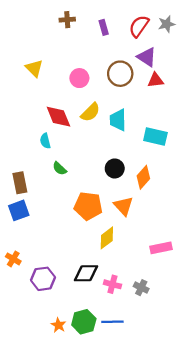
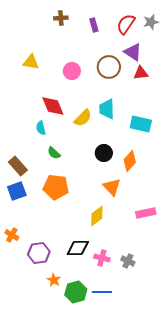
yellow triangle: (34, 68) -> (31, 62), turned -36
yellow semicircle: (90, 112) -> (83, 118), moved
brown rectangle: (20, 183) -> (18, 166), turned -30
orange pentagon: (88, 206) -> (56, 187), moved
pink rectangle: (161, 248) -> (146, 213), moved
orange star: (58, 325) -> (54, 280), moved

